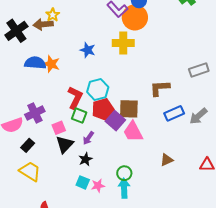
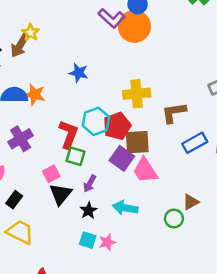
brown arrow: (43, 24) -> (20, 46), turned -48
yellow cross: (123, 43) -> (137, 94), moved
red pentagon: (103, 109) -> (117, 126), moved
purple cross: (35, 113) -> (21, 139), moved
green circle: (124, 173) -> (174, 219), moved
cyan arrow: (124, 188) -> (125, 208), moved, turned -72

